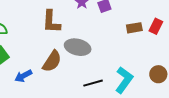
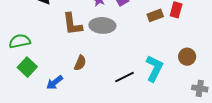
gray ellipse: (78, 47) -> (102, 25), moved
brown semicircle: (52, 61) -> (80, 63), size x0.7

